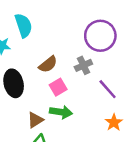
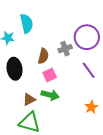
brown semicircle: (48, 64) -> (43, 56), turned -42
gray cross: (83, 65) -> (65, 49), moved
purple line: (108, 89) -> (89, 70), moved

